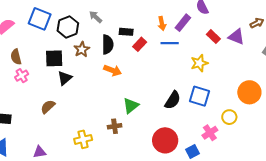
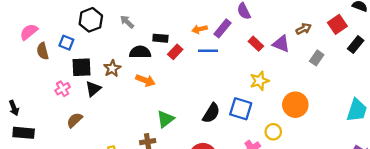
blue square: (40, 19) -> (66, 43), moved, size x0.6
orange arrow: (162, 23) -> (200, 29), turned 88
black hexagon: (68, 27) -> (91, 20), moved
black semicircle: (108, 44) -> (140, 52), turned -90
brown star: (82, 49) -> (112, 68), moved
brown semicircle: (16, 57) -> (43, 51), moved
yellow star: (199, 63) -> (259, 81), moved
pink cross: (22, 76) -> (63, 89), moved

